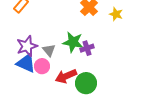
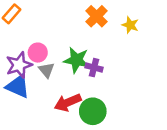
purple cross: (87, 48) -> (94, 68), turned 32
pink circle: (42, 66) -> (38, 53), moved

